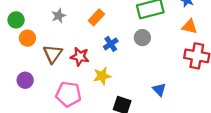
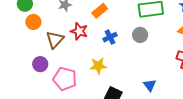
red star: (80, 57) -> (79, 31), moved
purple circle: (25, 80) -> (40, 64), moved

